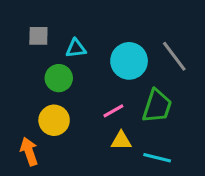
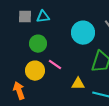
cyan triangle: (76, 48) -> (43, 17), moved
pink line: (113, 111) -> (55, 65), moved, turned 64

